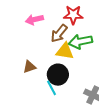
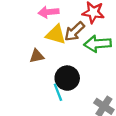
yellow triangle: (65, 51) -> (56, 35), moved
brown triangle: (30, 67) -> (37, 56), moved

